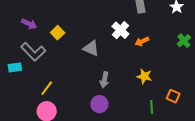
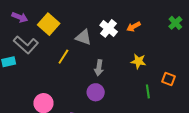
white cross: (120, 30) -> (109, 28), moved
yellow square: (58, 33) -> (49, 24), size x1.5
yellow line: (47, 88) -> (63, 57), moved

